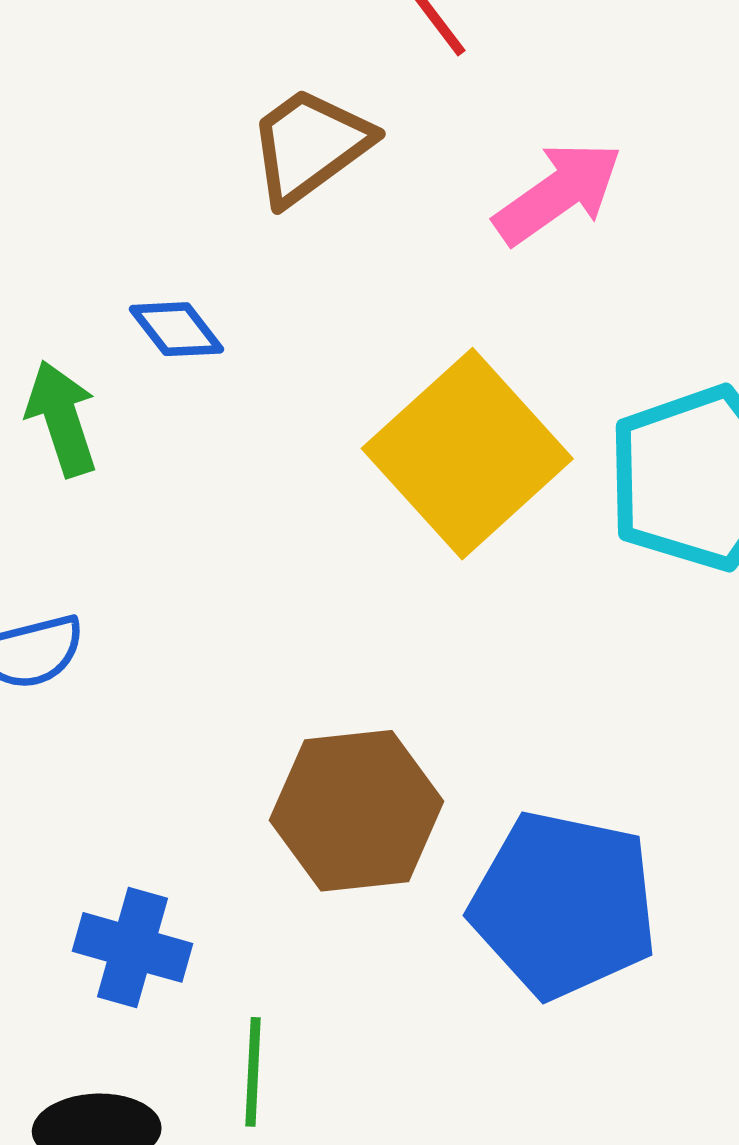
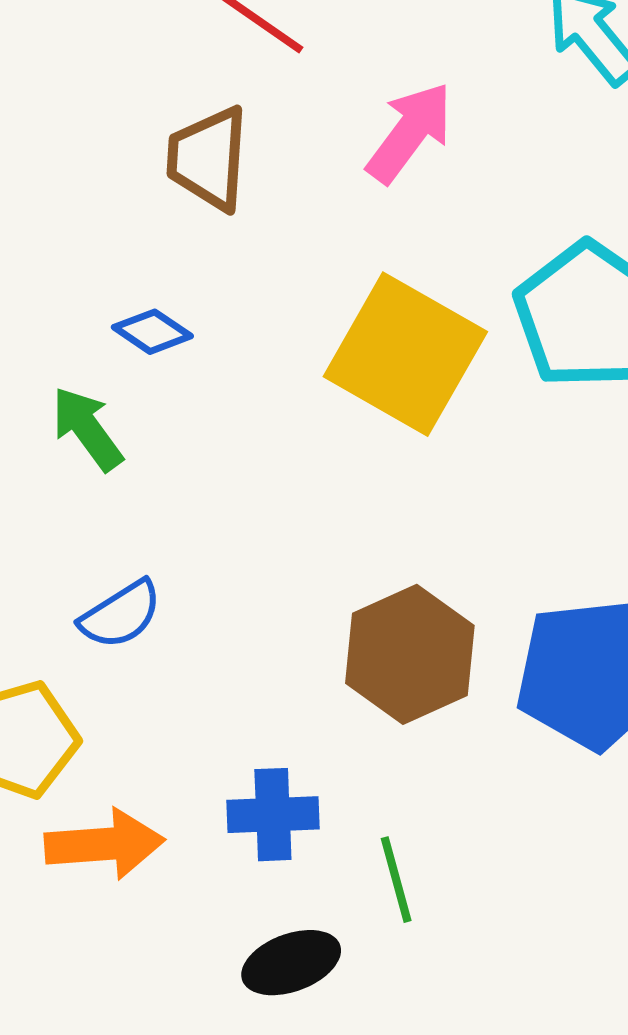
brown trapezoid: (310, 146) -> (208, 158), turned -32

